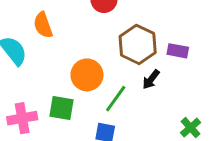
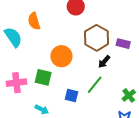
green line: (116, 99) -> (95, 85), moved

